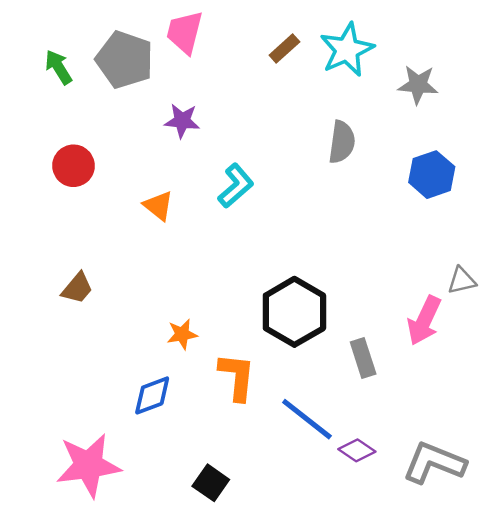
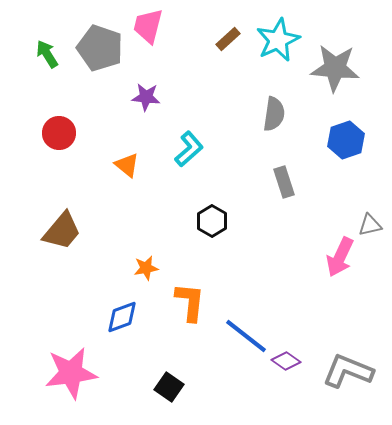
gray star: (418, 85) -> (335, 68), size x1.5
brown trapezoid: (77, 288) -> (62, 231), size x1.5
black hexagon: (294, 312) -> (212, 221), moved, size x0.6
gray rectangle: (363, 358) -> (284, 182), moved

